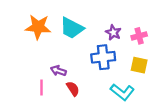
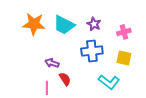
purple star: (113, 33) -> (94, 24), moved
pink line: (42, 88) -> (47, 88), moved

